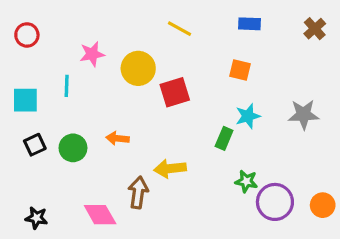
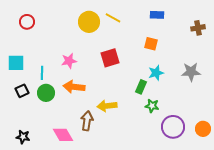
brown cross: (315, 29) -> (198, 28), moved, turned 32
red circle: (27, 35) -> (27, 22), moved
pink star: (92, 54) -> (69, 61), moved
yellow circle: (138, 68) -> (89, 22), moved
cyan line: (67, 86) -> (42, 73), moved
orange arrow: (118, 138) -> (74, 87), size x1.5
green star: (246, 181) -> (152, 106), moved

